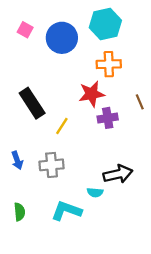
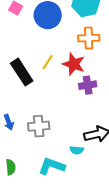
red star: (92, 94) -> (74, 64), turned 30
yellow line: (62, 126) -> (48, 62), moved

